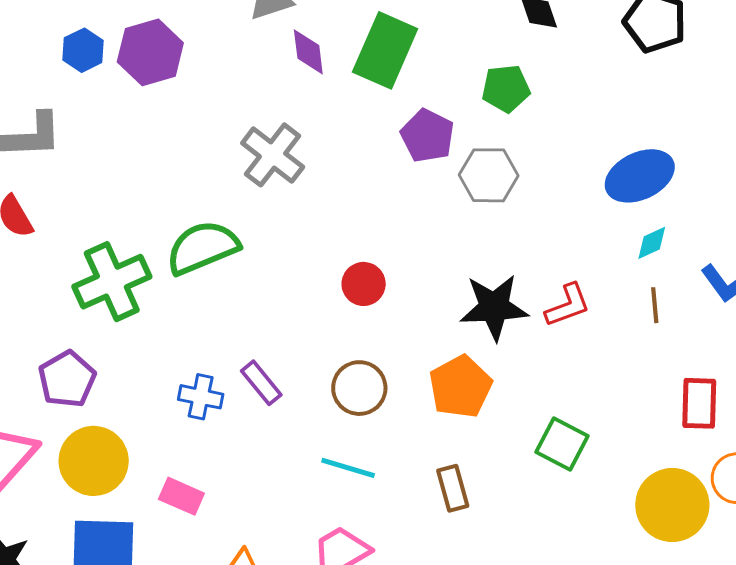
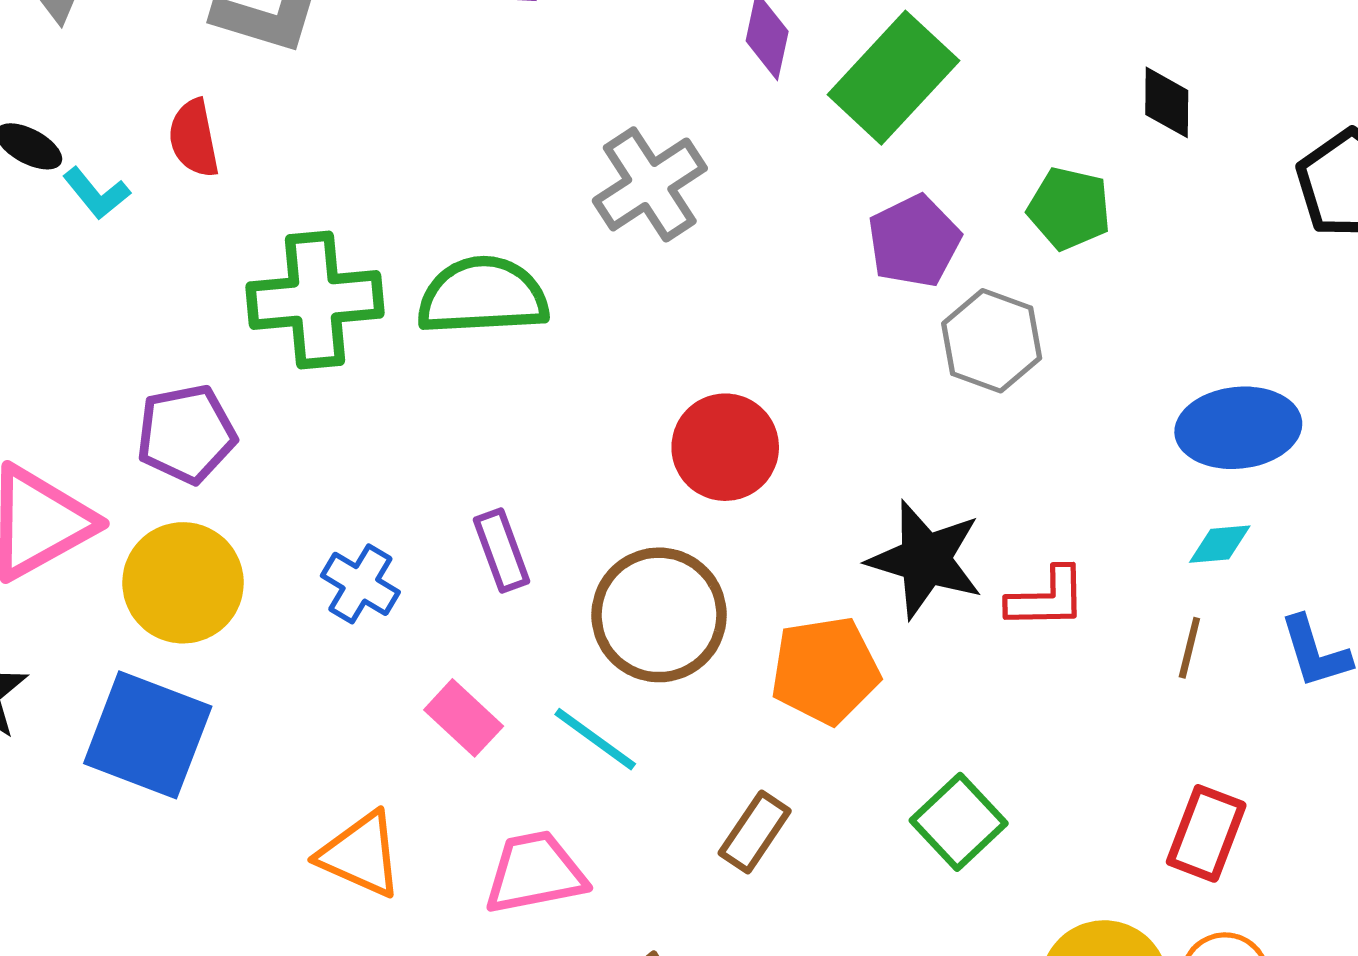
red circle: (364, 284) -> (725, 447), size x1.4
brown circle: (359, 388) -> (659, 615), size x1.4
blue cross: (201, 397) -> (360, 584), moved
brown rectangle: (453, 488) -> (755, 832), turned 30
pink rectangle: (181, 496) -> (464, 718), moved

